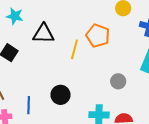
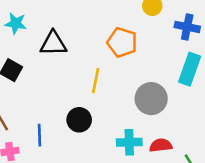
yellow line: (74, 49) -> (96, 81), moved
gray circle: (118, 81) -> (151, 99), size x1.6

